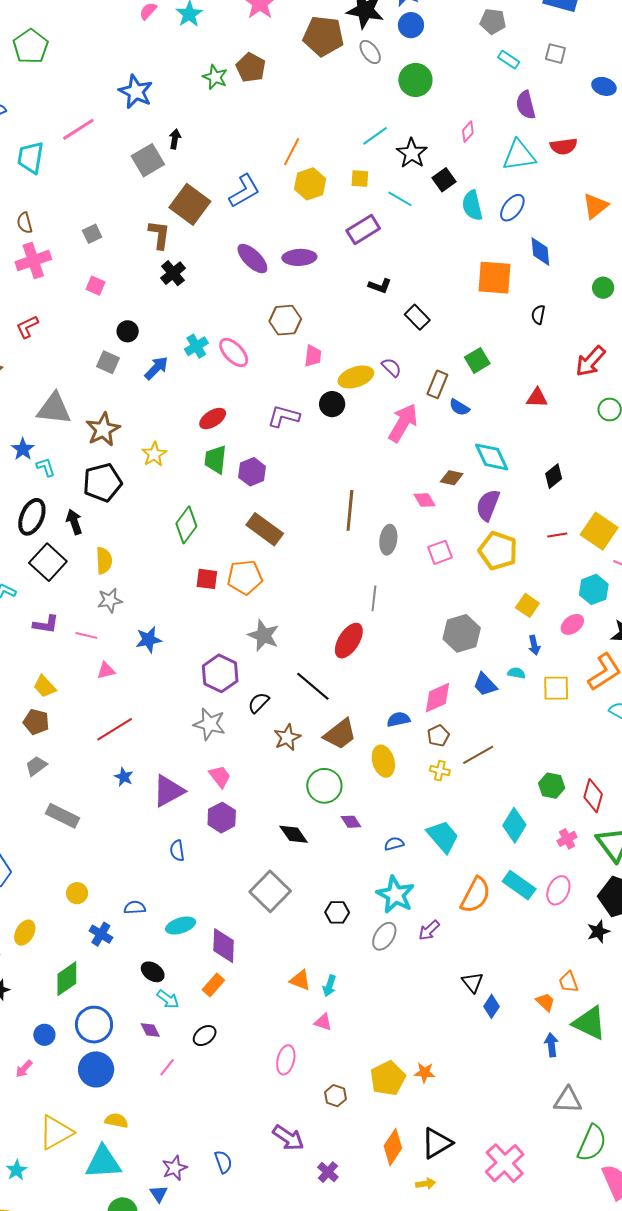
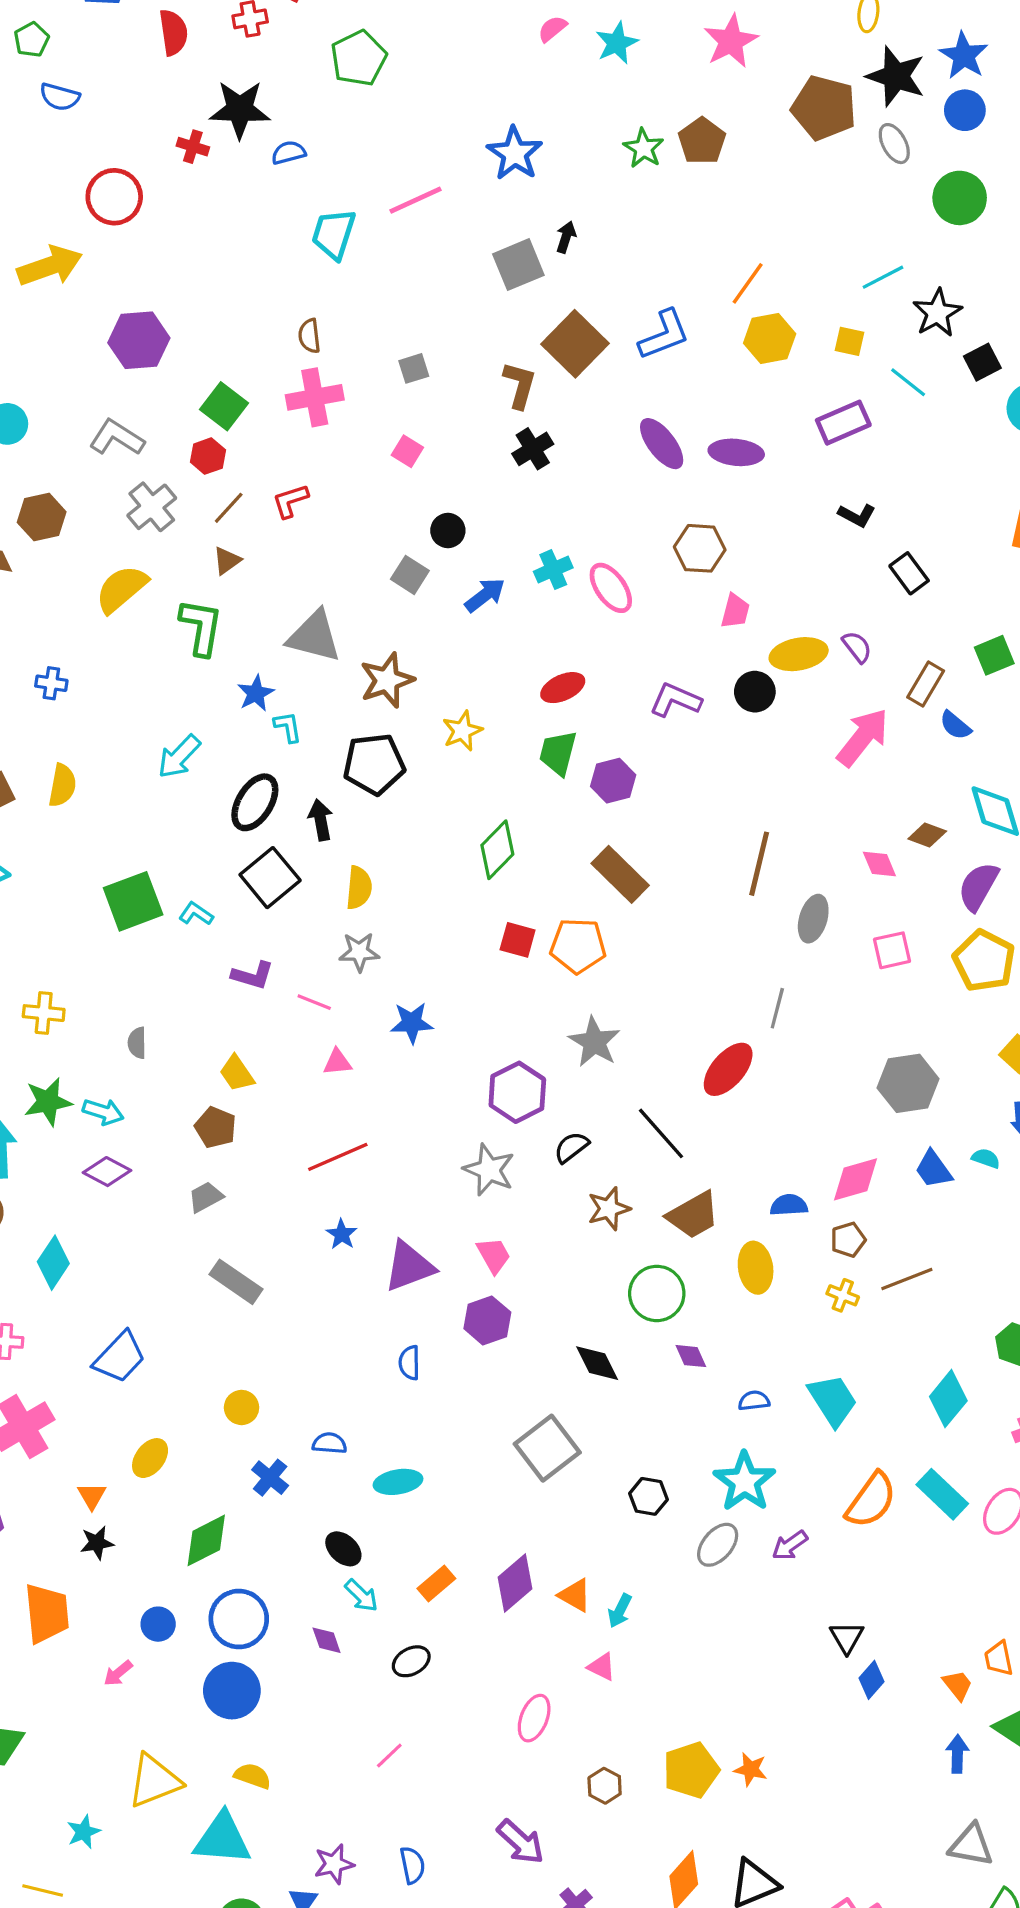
purple diamond: (224, 946) -> (515, 1583), moved, turned 39
pink line: (167, 1067) -> (389, 1755), moved

